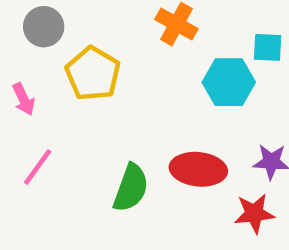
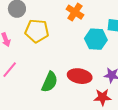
yellow pentagon: (93, 74) -> (37, 31), turned -30

